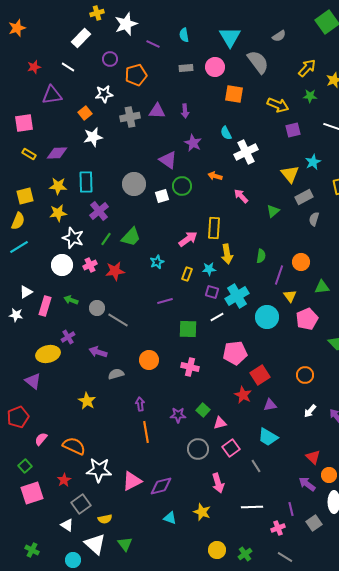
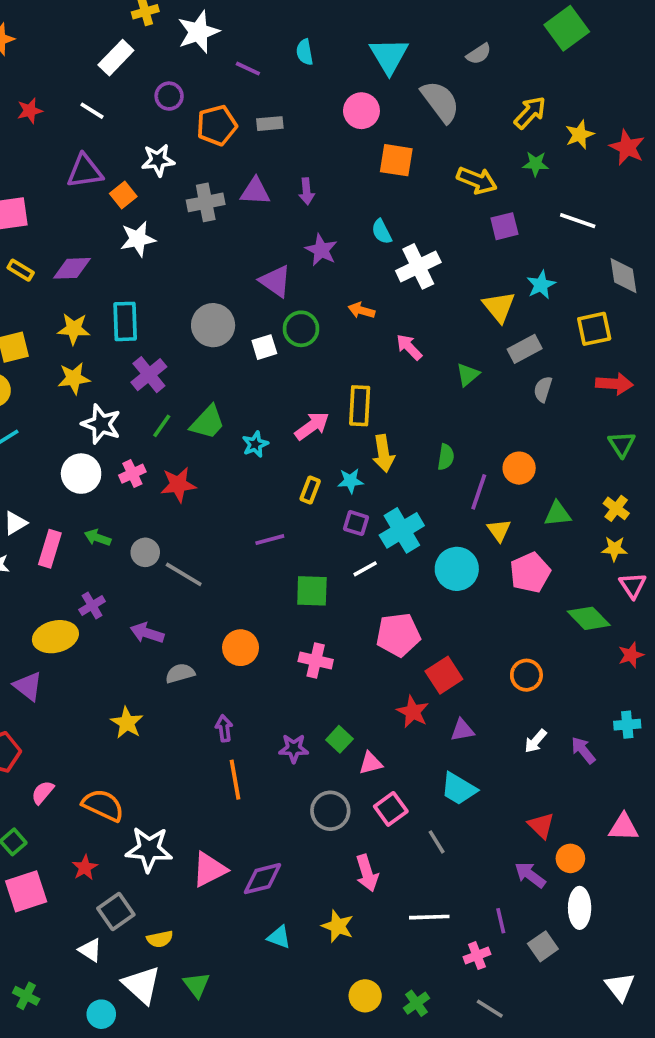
gray rectangle: (186, 68) -> (270, 124), moved
purple triangle: (52, 95) -> (85, 171), moved
cyan star: (157, 262) -> (255, 444), moved

